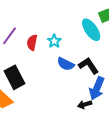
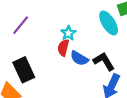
red semicircle: (32, 42) -> (63, 48), moved

